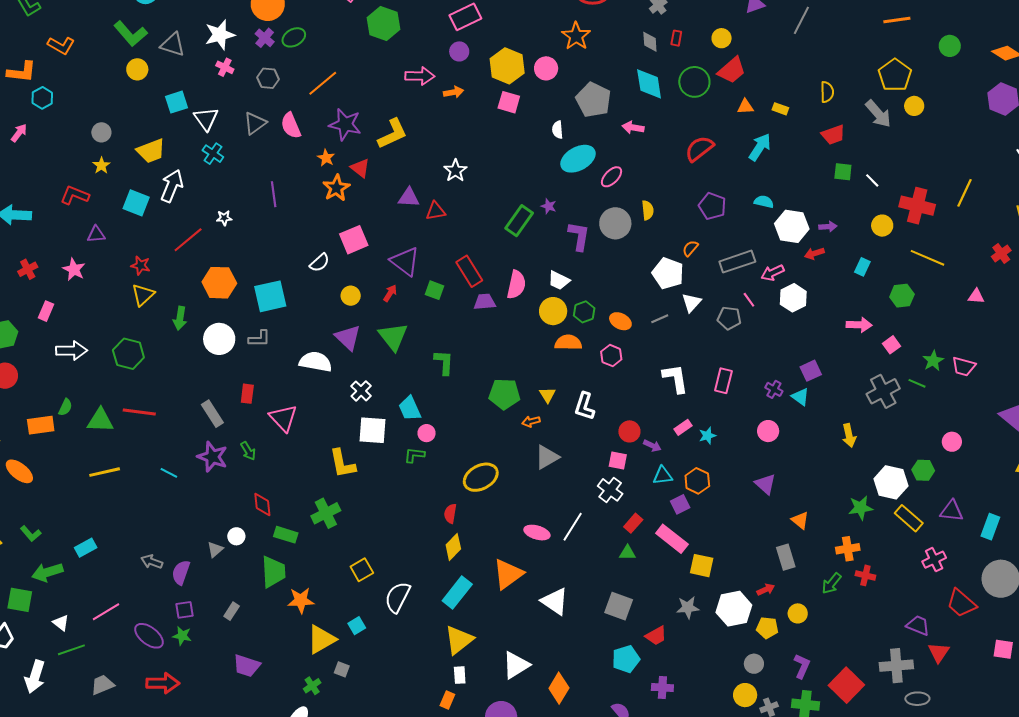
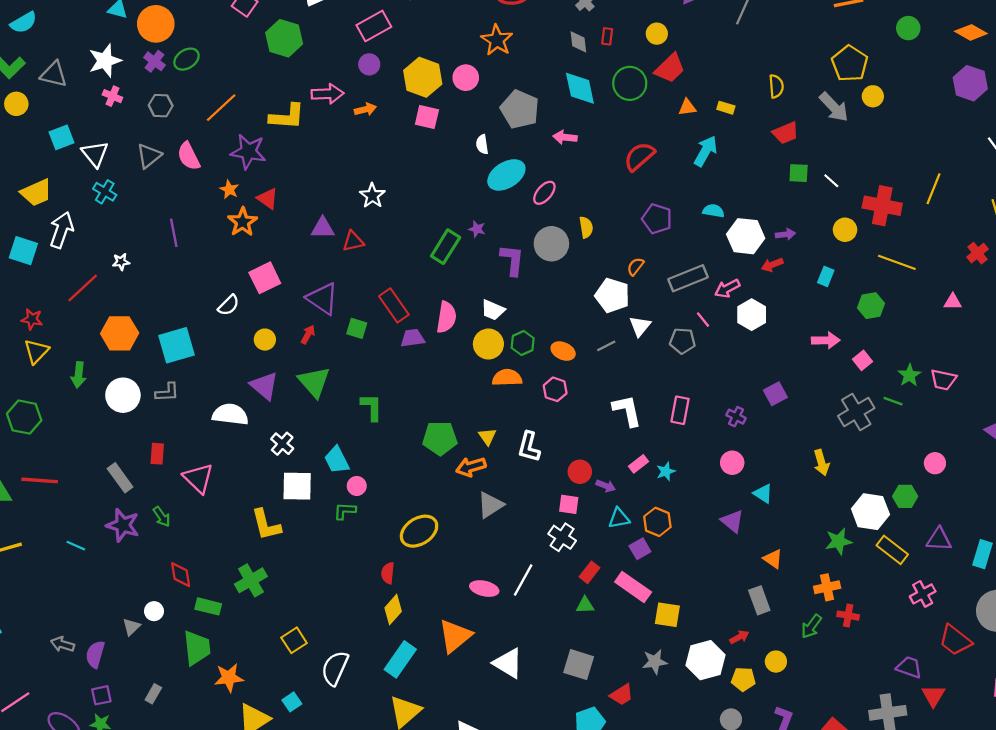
yellow L-shape: (392, 134) -> (287, 117), moved, turned 32
cyan triangle: (800, 397) -> (763, 494), moved
orange arrow: (531, 422) -> (471, 467), size x1.5

